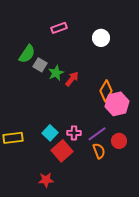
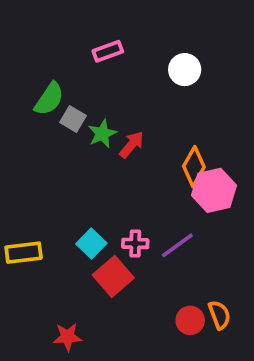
red circle: (119, 141) -> (190, 320), moved
orange semicircle: (99, 151) -> (219, 315), moved
red star: (46, 180) -> (68, 337), moved

